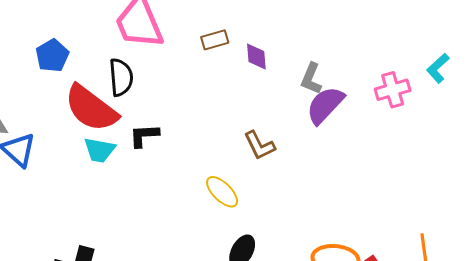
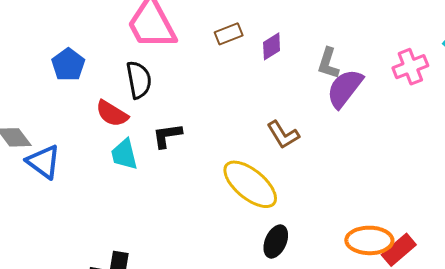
purple diamond: (256, 56) -> (272, 46), turned 68
red semicircle: (91, 108) -> (112, 114), size x0.6
cyan trapezoid: (100, 150) -> (124, 154), turned 72
yellow ellipse: (222, 192) -> (250, 184), size x1.6

